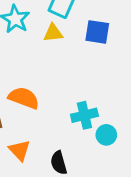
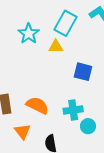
blue square: (97, 32) -> (83, 72), moved
orange semicircle: (24, 98) -> (37, 105), moved

